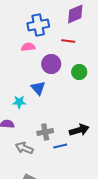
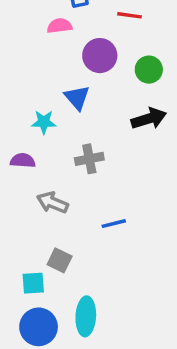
black arrow: (79, 130) -> (149, 119), moved
gray cross: (45, 132) -> (89, 159), moved
blue line: (60, 146) -> (114, 224), moved

